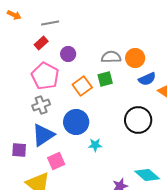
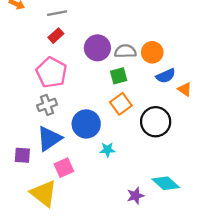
red rectangle: (41, 43) -> (56, 36), moved
purple circle: (68, 54) -> (97, 48), moved, size x1.5
orange square: (82, 86) -> (121, 104), moved

